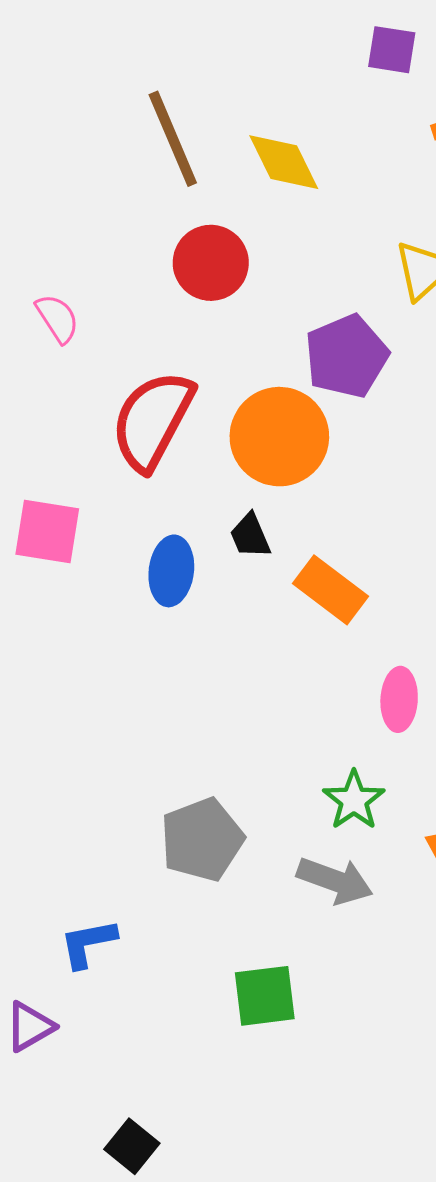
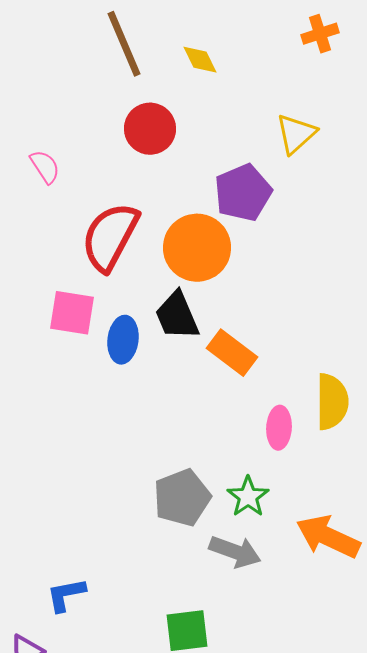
yellow diamond: (284, 162) -> (200, 60), size x0.7
pink square: (47, 532) -> (72, 313), moved
black trapezoid: (250, 536) -> (177, 316), size x1.6
gray pentagon: (202, 840) -> (182, 498), moved

